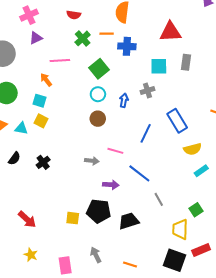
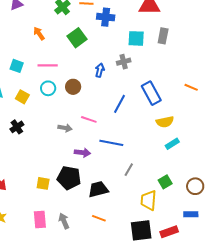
pink line: (60, 61) -> (48, 65), moved
orange arrow: (46, 80) -> (39, 33), moved
cyan circle: (98, 94) -> (48, 88), moved
yellow square: (41, 121) -> (22, 97), moved
blue line: (139, 173) -> (111, 143), turned -30
gray line: (159, 199) -> (129, 170), turned 56
red rectangle: (201, 250) -> (169, 232), moved
black square: (174, 260) -> (141, 230), turned -30
pink rectangle: (65, 265) -> (40, 219), moved
orange line: (130, 265) -> (99, 218), moved

